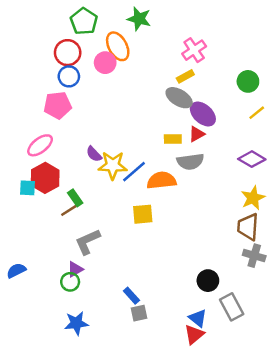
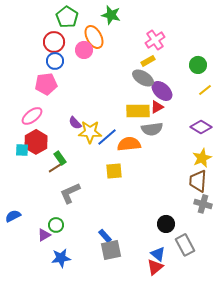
yellow rectangle: (173, 139) -> (138, 111), size x1.6
purple triangle: (75, 269) -> (44, 235), moved
gray square: (139, 313) -> (111, 250), size x1.5

